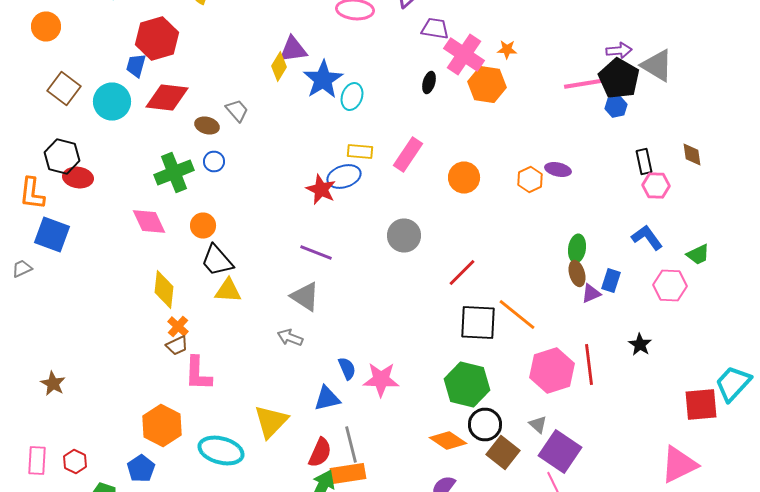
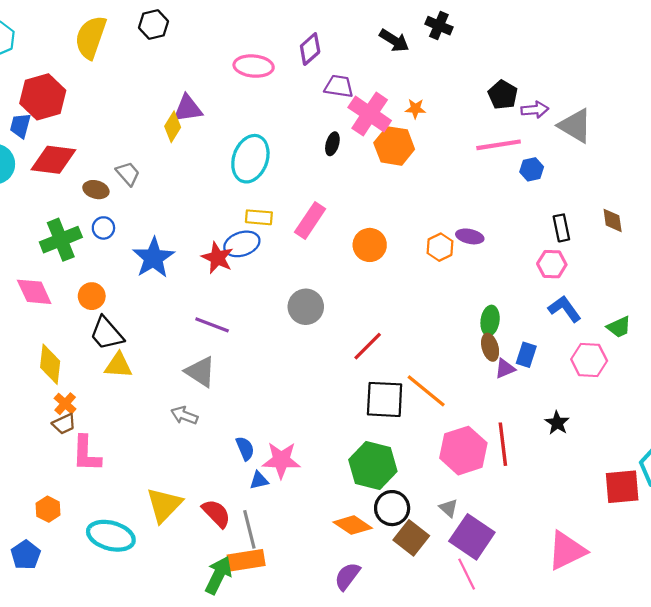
black pentagon: (619, 78) -> (503, 95), moved, size x0.7
blue star: (323, 80) -> (153, 258), moved
cyan ellipse: (352, 96) -> (250, 159), size x1.6
pink hexagon: (656, 186) -> (552, 264), moved
blue triangle: (327, 398) -> (259, 480), moved, size x0.7
orange hexagon: (162, 426) -> (48, 509), size x0.6
red semicircle: (320, 452) -> (216, 513), moved, turned -68
pink triangle: (679, 464) -> (567, 551), moved

